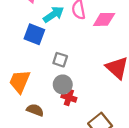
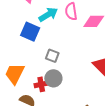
red cross: (69, 97) -> (41, 84), moved, turned -32

